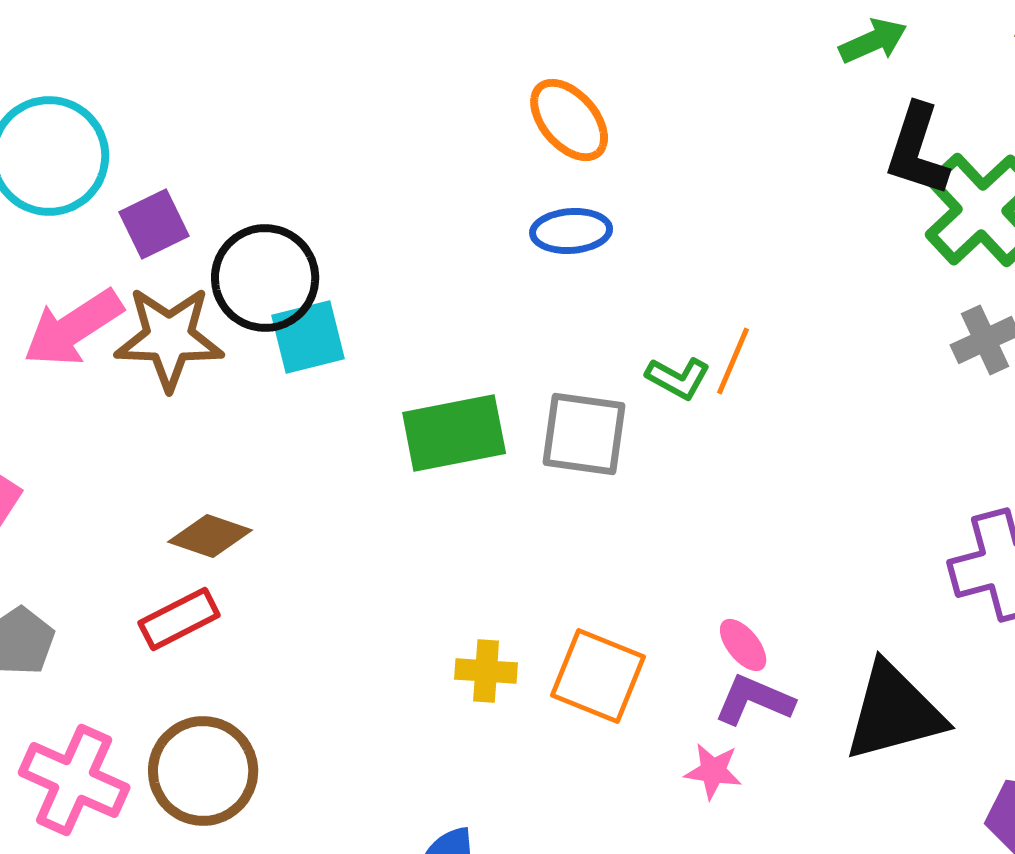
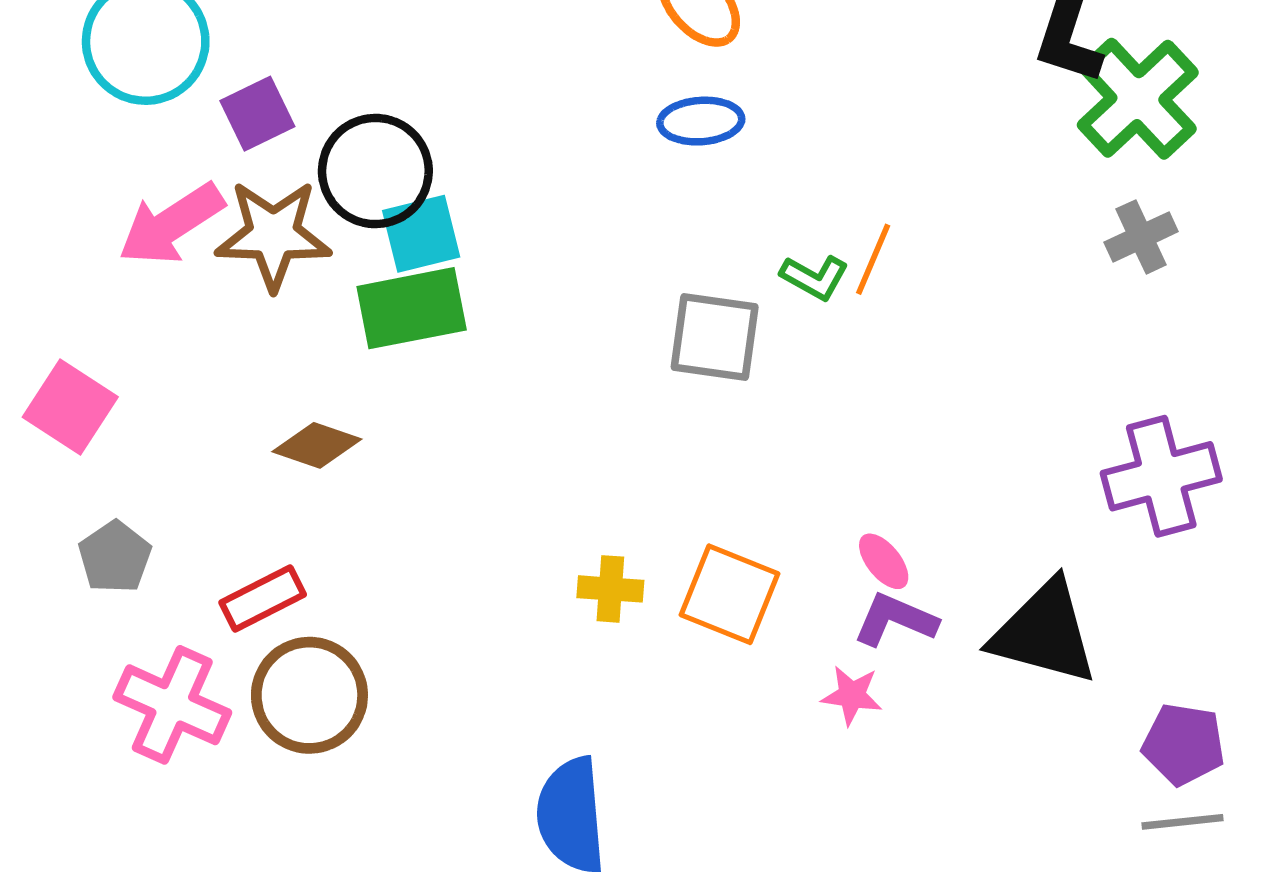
green rectangle: (454, 433) -> (412, 308), moved
red rectangle: (179, 619) -> (263, 599), moved
black triangle: (894, 712) -> (1044, 633), turned 30

